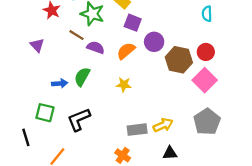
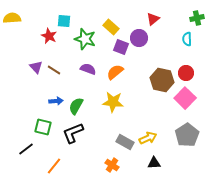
brown line: (77, 35) -> (54, 70), moved
purple circle: (154, 42) -> (139, 38), moved
green semicircle: (82, 77) -> (76, 106), moved
yellow star: (124, 85) -> (113, 102), size x1.5
gray rectangle: (137, 130) -> (125, 142), turned 36
black line: (26, 137) -> (26, 149), turned 70

